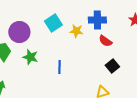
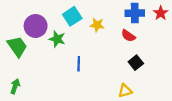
blue cross: (97, 20) -> (135, 13), moved
green star: (30, 57) -> (57, 39), moved

